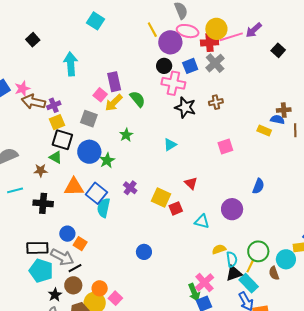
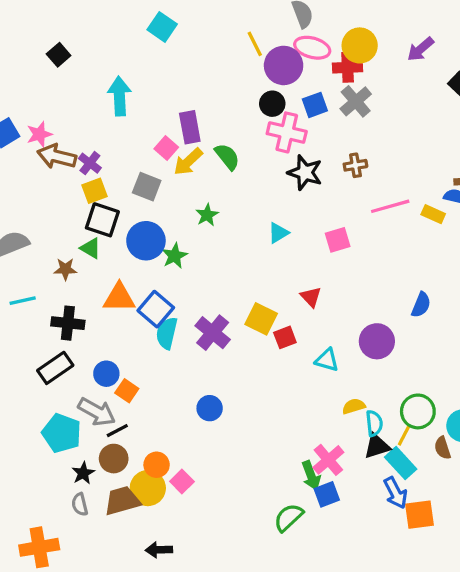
pink line: (231, 37) -> (390, 206), moved
purple cross: (54, 105) -> (90, 163), turned -32
pink square: (225, 147) -> (338, 240), moved
purple cross: (130, 188) -> (213, 333), moved, size x1.5
black rectangle: (37, 248) -> (55, 368), moved, turned -35
blue circle: (144, 252) -> (210, 408), moved

